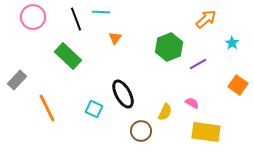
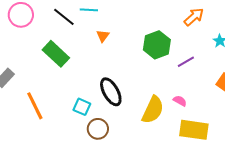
black line: (76, 19) -> (64, 17), turned -30
yellow semicircle: (165, 112) -> (153, 110), size x1.6
brown circle: (141, 131) -> (98, 129), moved

